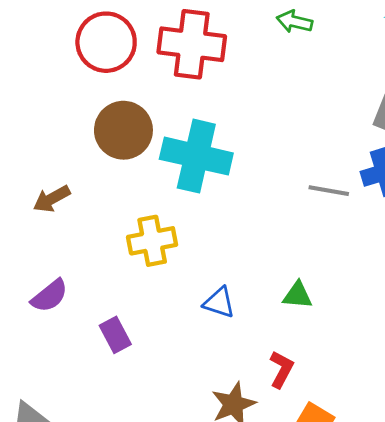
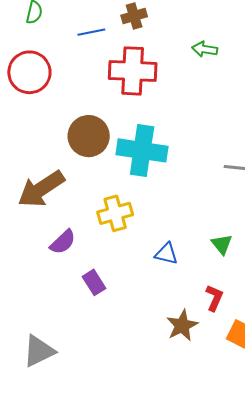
red circle: (106, 42) -> (29, 72), moved
brown arrow: (52, 199) -> (41, 189), size x1.8
green triangle: (298, 295) -> (222, 244), turned 50
purple semicircle: (50, 296) -> (63, 242), moved

